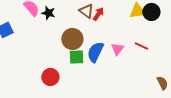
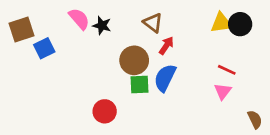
red arrow: (98, 14) -> (166, 46), moved
pink triangle: (117, 49) -> (223, 91), moved

